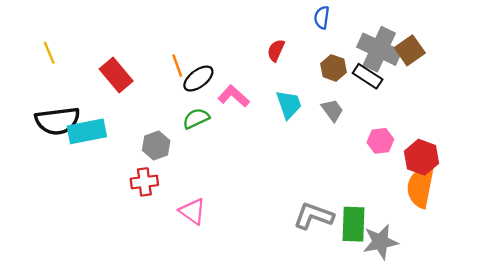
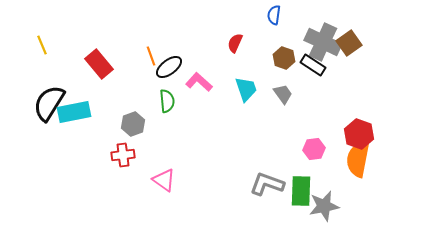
green semicircle: (196, 118) -> (167, 101), turned 110
black semicircle: (57, 121) -> (49, 103), turned 129
pink hexagon: (380, 141) -> (314, 149), moved

